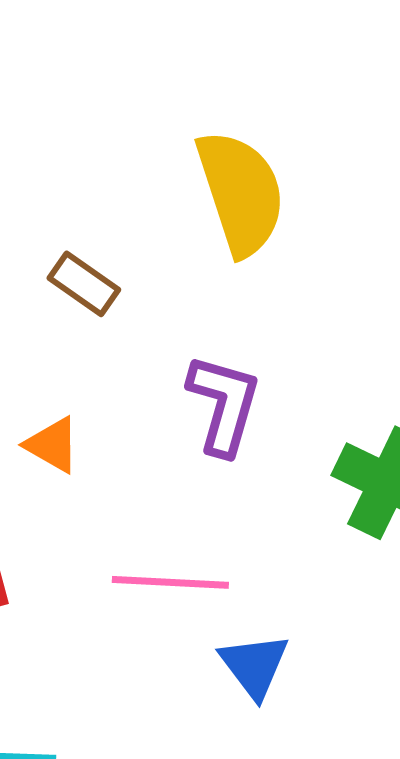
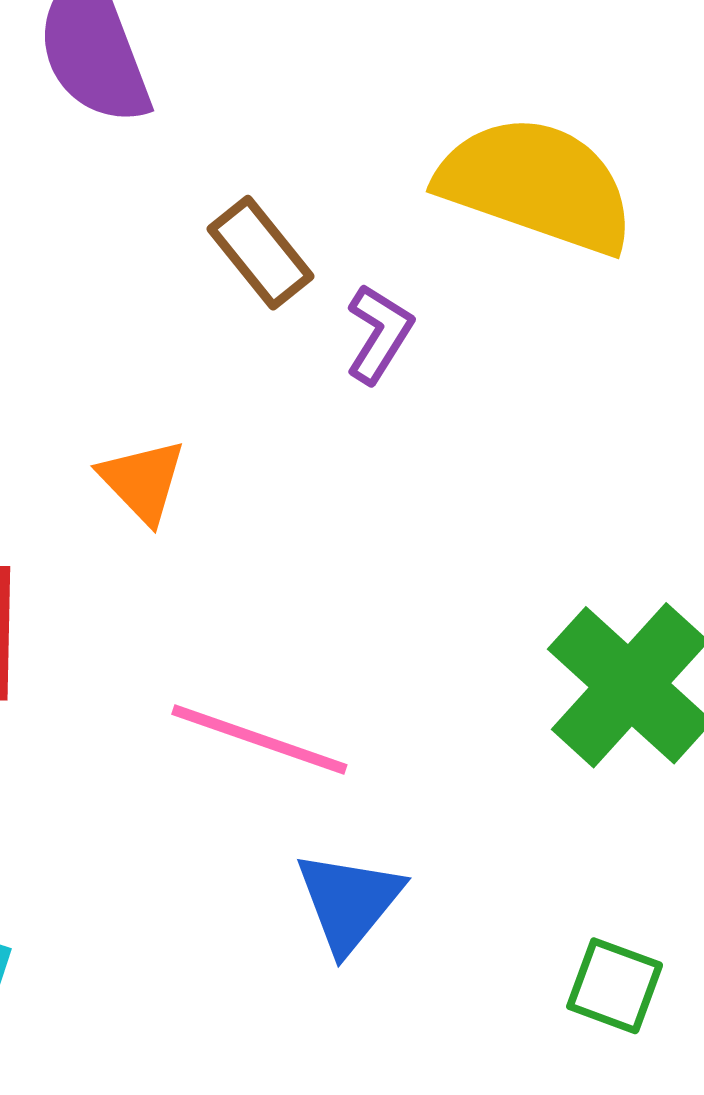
yellow semicircle: (241, 193) -> (536, 185), turned -69
purple L-shape: (224, 404) -> (379, 334), moved, size x0.6

